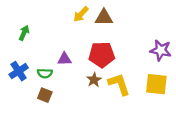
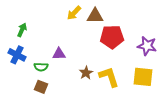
red pentagon: (102, 55) -> (112, 37), moved
blue cross: (19, 71) -> (17, 55), moved, turned -30

